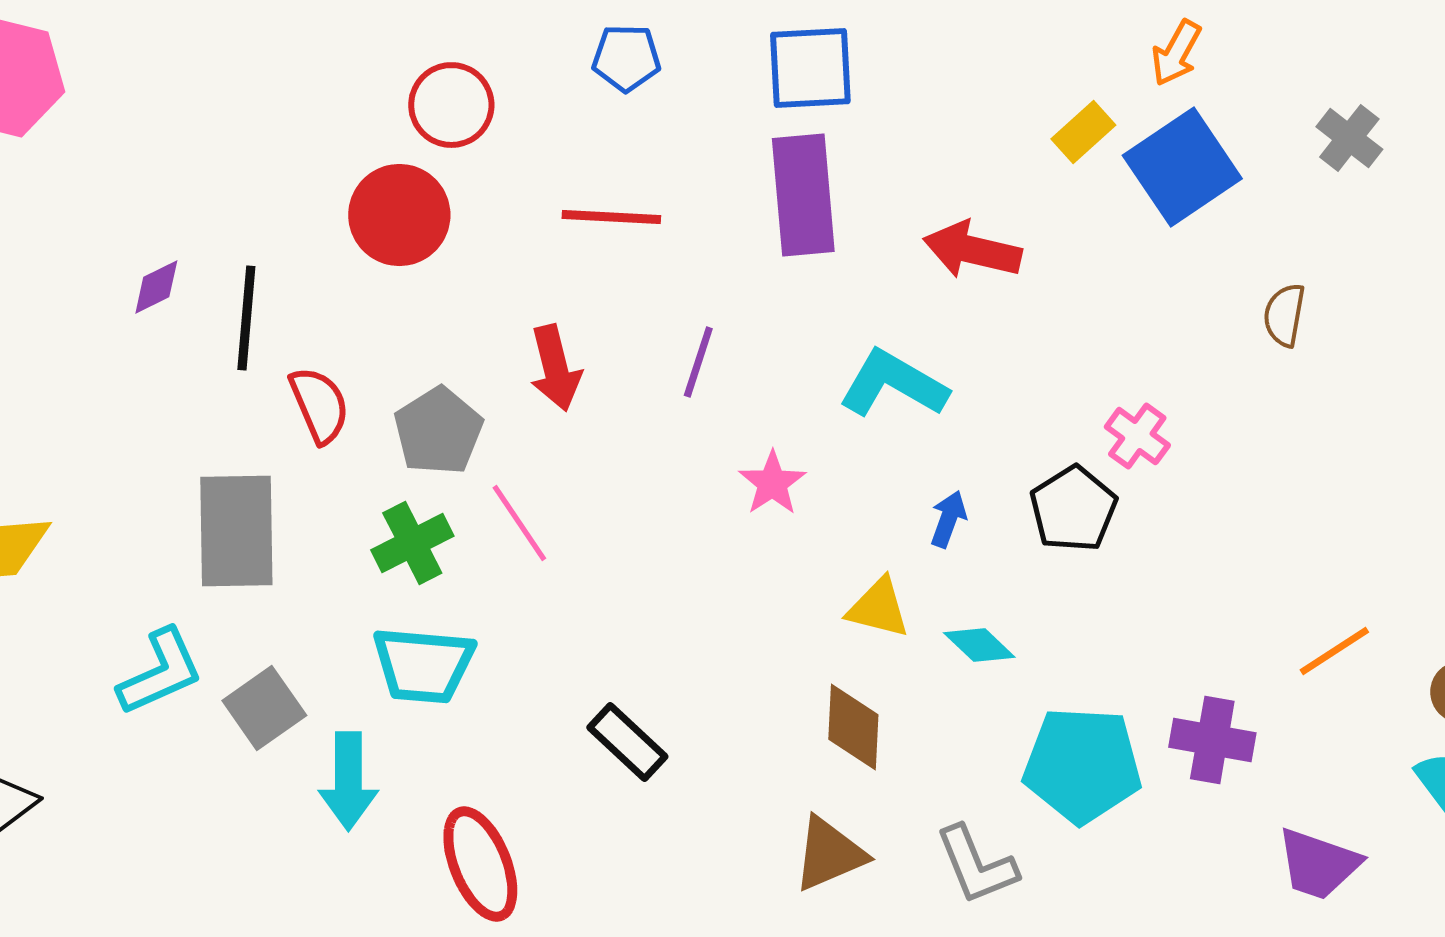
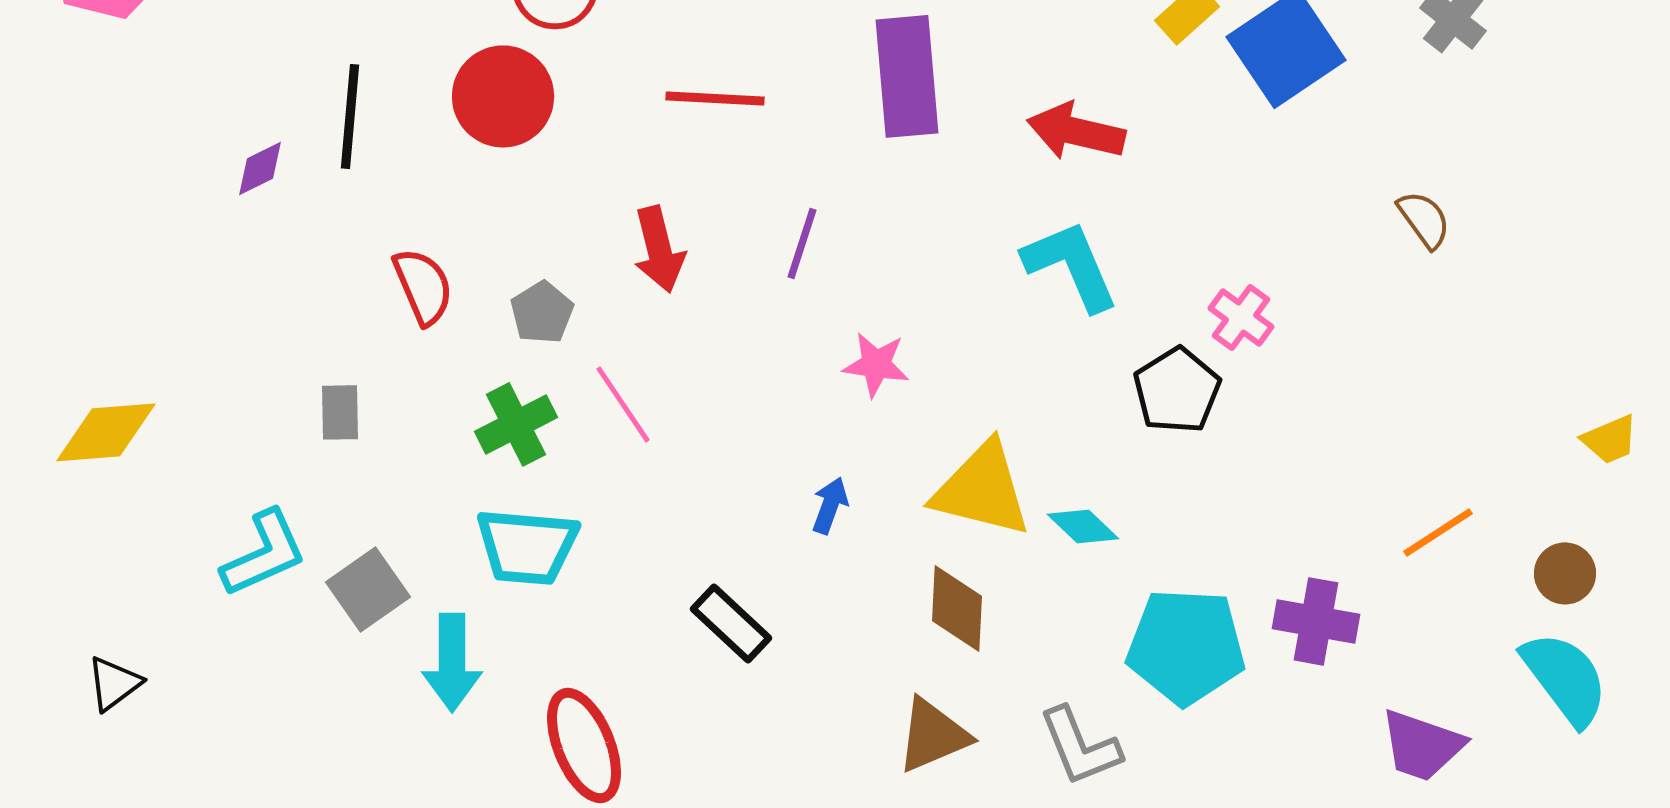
brown semicircle: (1284, 315) -> (1424, 219), moved, turned 134
black line: (246, 318) -> (350, 116), moved
cyan L-shape: (893, 384) -> (1071, 265), moved, turned 37
gray pentagon: (438, 431) -> (542, 312), size x0.7
pink star: (772, 483) -> (876, 364), turned -30
blue arrow: (948, 519) -> (830, 505), moved
gray rectangle: (236, 531) -> (340, 412), size x0.5
yellow triangle: (878, 608) -> (982, 489), size x1.6

